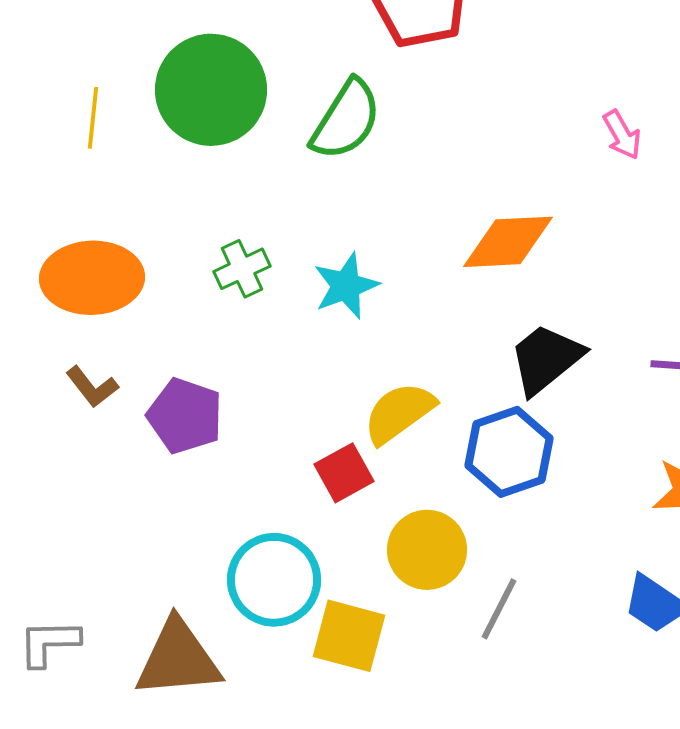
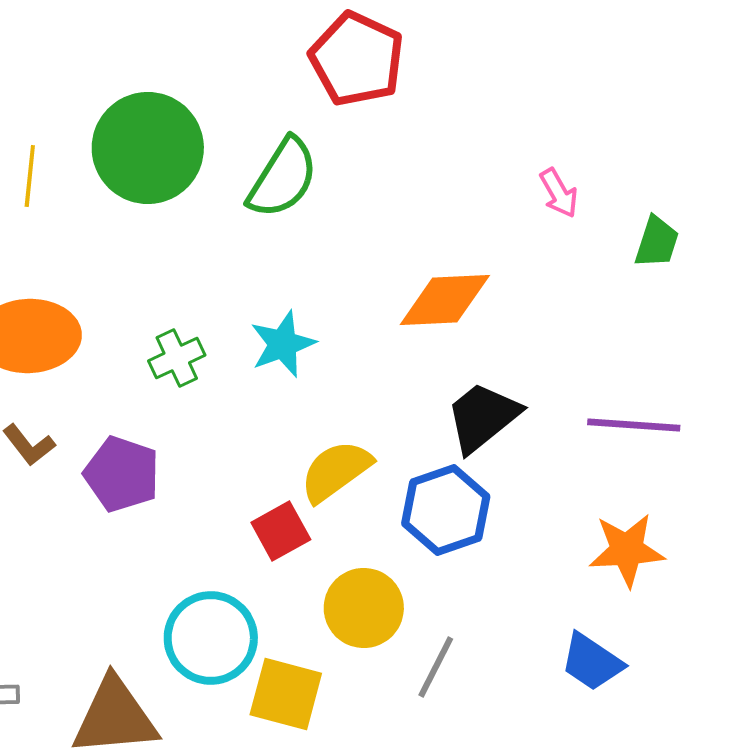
green cross: (242, 269) -> (177, 358), moved

